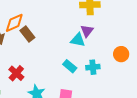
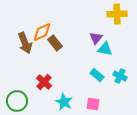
purple triangle: (87, 31) -> (96, 38), moved
cyan cross: (93, 67) -> (120, 76), turned 32

